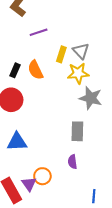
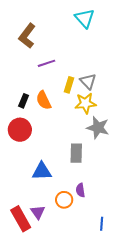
gray rectangle: (77, 131) -> (76, 153), moved
blue triangle: (17, 142) -> (42, 171), moved
orange circle: (42, 176) -> (64, 200), moved

